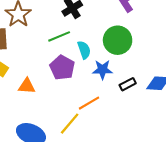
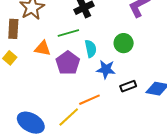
green circle: (118, 40) -> (124, 43), size x0.7
orange triangle: (27, 86) -> (43, 48), moved

